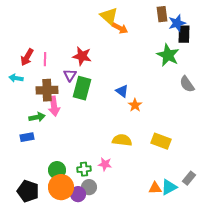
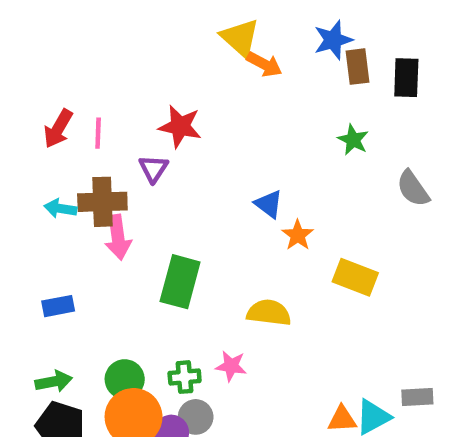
brown rectangle: (162, 14) -> (358, 67), moved
blue star: (177, 23) -> (333, 40), moved
green star: (168, 55) -> (353, 140), moved, size x0.6
cyan arrow: (16, 78) -> (60, 208), moved
green rectangle: (82, 88) -> (180, 282), moved
green arrow: (37, 117) -> (54, 381), moved
yellow rectangle: (161, 141) -> (355, 277), moved
gray rectangle: (189, 178) -> (417, 397), turned 48

